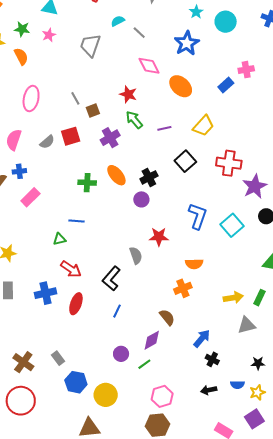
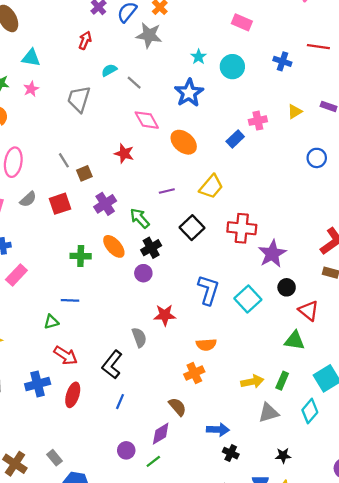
green arrow: (134, 120) -> (140, 218), moved
gray semicircle: (47, 142) -> (28, 199), moved
blue arrow: (202, 338) -> (218, 430), turned 54

